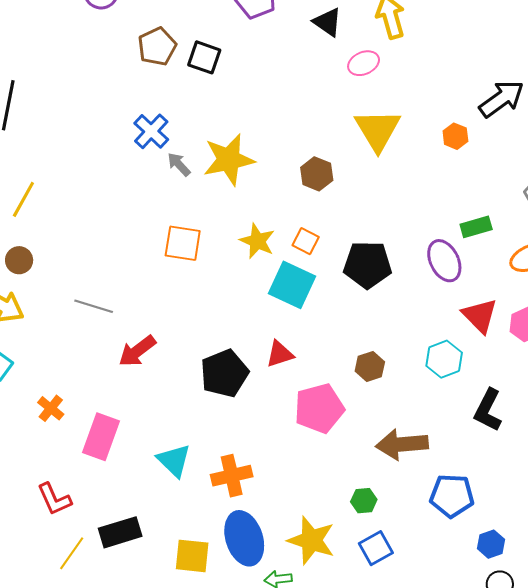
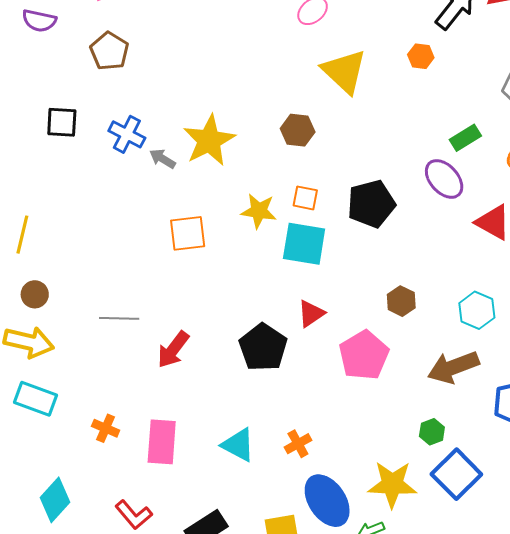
black square: (204, 57) -> (62, 122), moved
cyan hexagon: (444, 359) -> (477, 310), moved
orange cross: (232, 476) -> (298, 444), size x0.7
blue square: (376, 548) -> (456, 474), size x1.4

